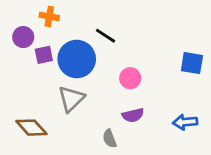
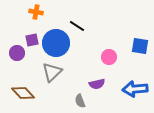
purple circle: (23, 37) -> (17, 53), moved
pink circle: (130, 78) -> (109, 57), moved
blue arrow: (185, 122) -> (135, 89), size x1.4

